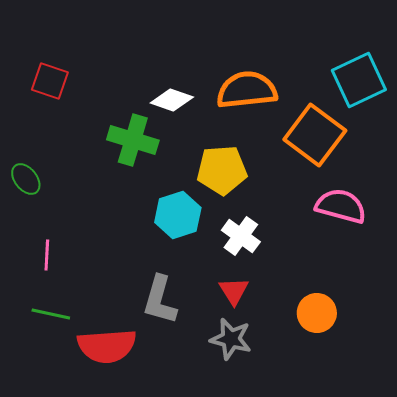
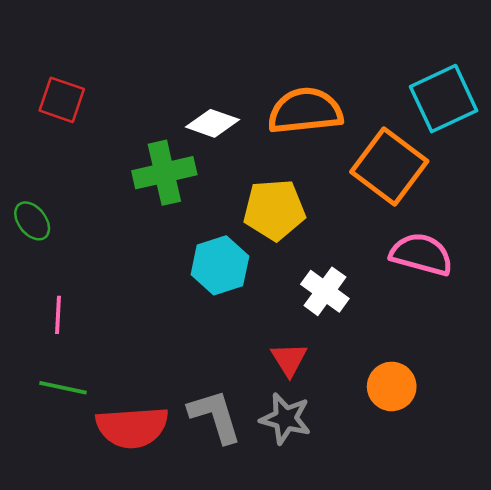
green cross: (133, 140) -> (164, 173), turned -30
white cross: (241, 236) -> (325, 291), moved
gray L-shape: (160, 300) -> (215, 416), moved, turned 147

